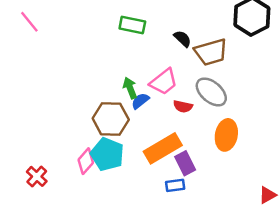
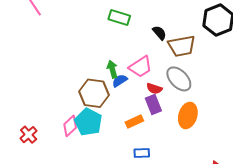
orange rectangle: (163, 148) -> (134, 122), size x0.6
purple rectangle: (185, 163) -> (153, 105), moved

